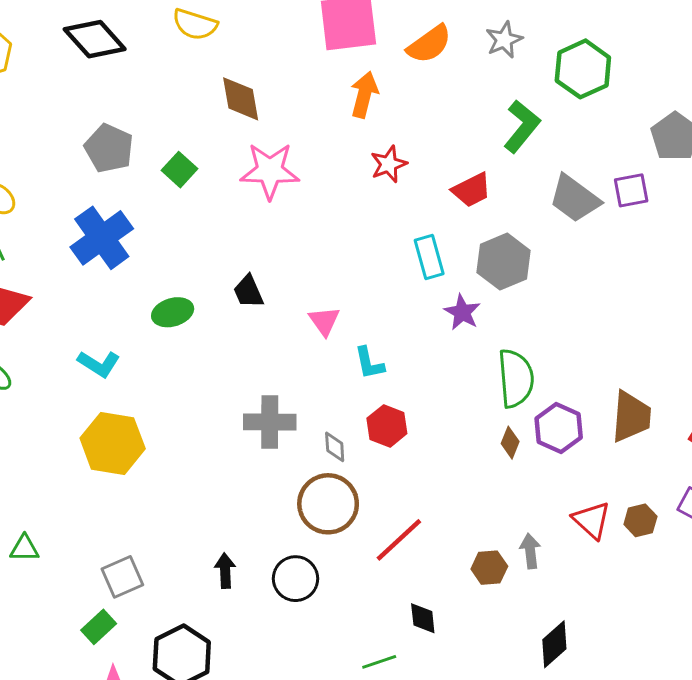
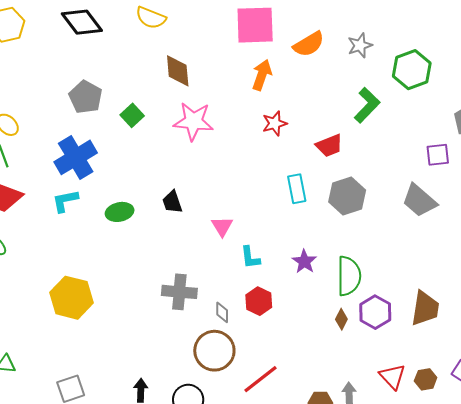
gray trapezoid: (575, 199) -> (419, 200), moved
purple star: (462, 312) -> (304, 262), moved
cyan L-shape: (99, 364) -> (65, 201), moved, turned 132

